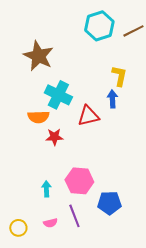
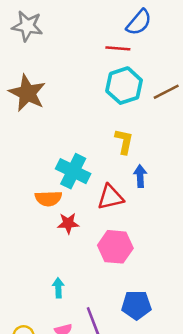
brown star: (38, 56) -> (27, 93), moved
yellow L-shape: (119, 76) -> (124, 141), moved
pink hexagon: (79, 181) -> (115, 247), moved

